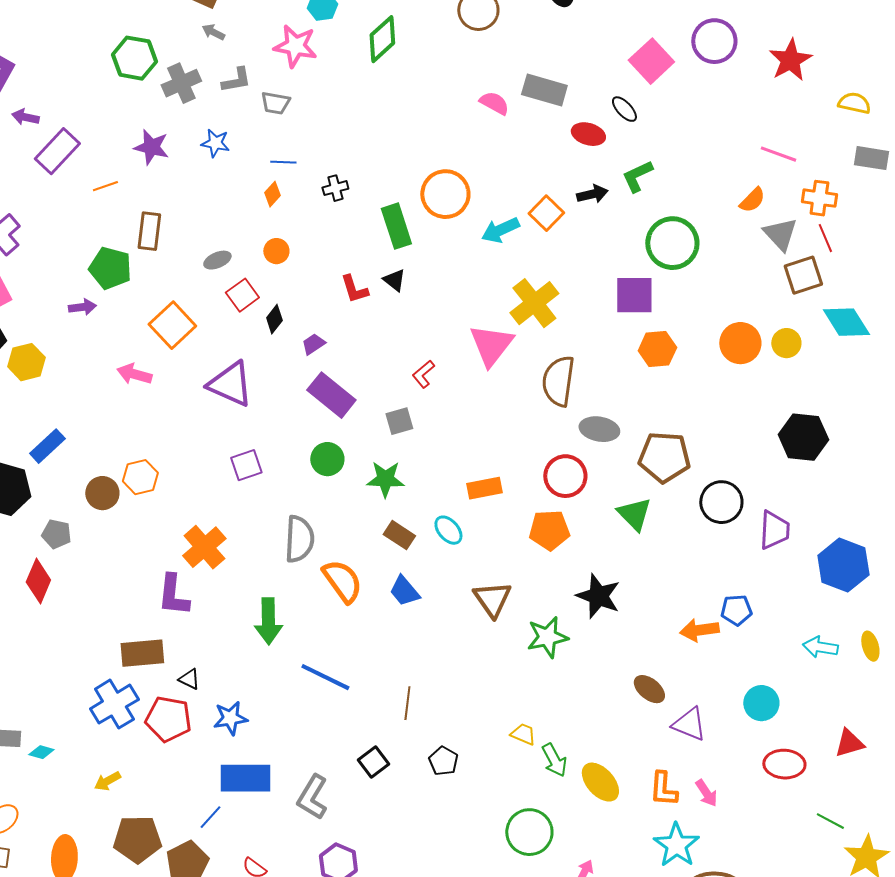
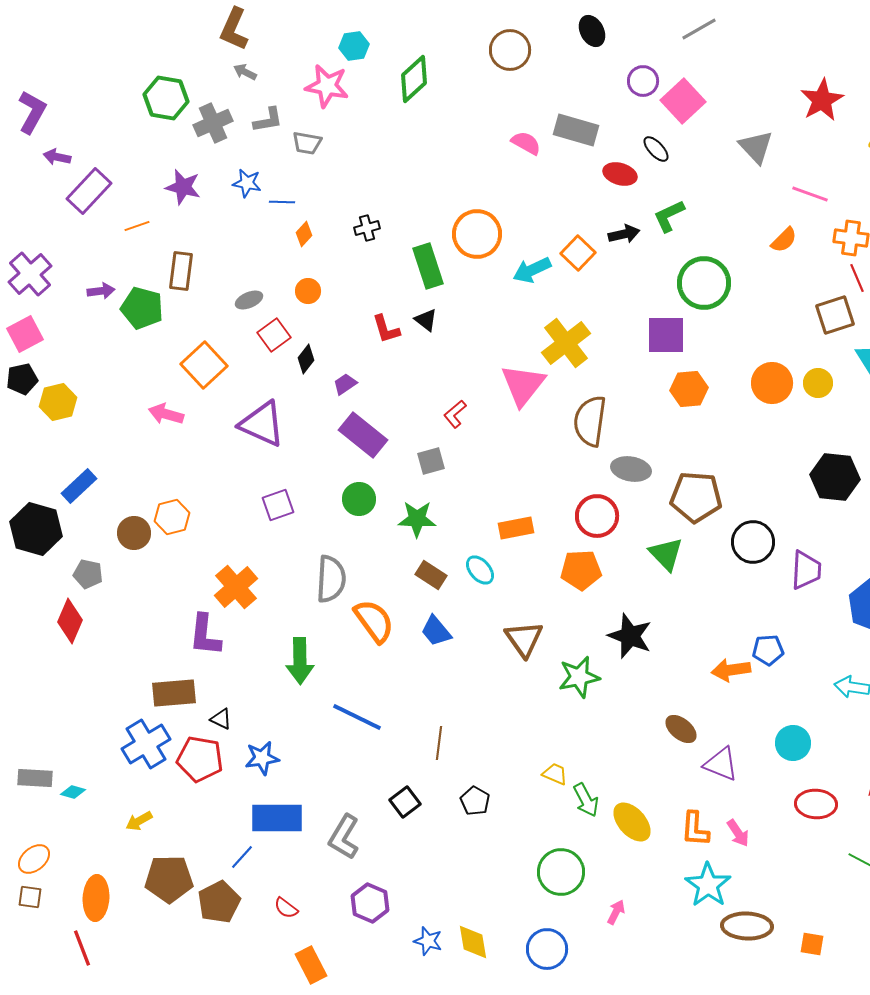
purple circle: (714, 41) -> (643, 81), moved, size x0.7
blue line: (283, 162) -> (282, 202), moved
gray triangle: (780, 234) -> (756, 147), moved
purple arrow: (82, 307) -> (101, 291), moved

